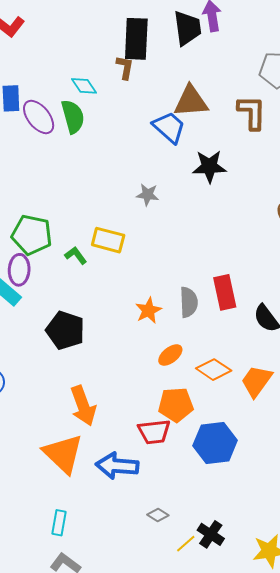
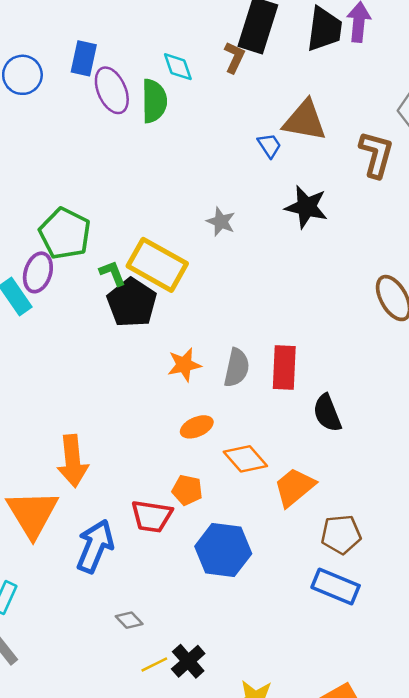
blue trapezoid: (169, 127) -> (269, 146), size x0.6
yellow rectangle: (108, 240) -> (157, 265), size x1.4
black pentagon: (65, 330) -> (132, 303), moved
orange pentagon: (176, 405) -> (187, 490), size x0.7
blue arrow: (117, 466) -> (95, 546), turned 93

